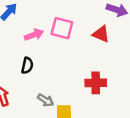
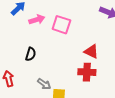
red triangle: (101, 34) -> (91, 52), moved
pink arrow: (34, 35) -> (37, 20), moved

